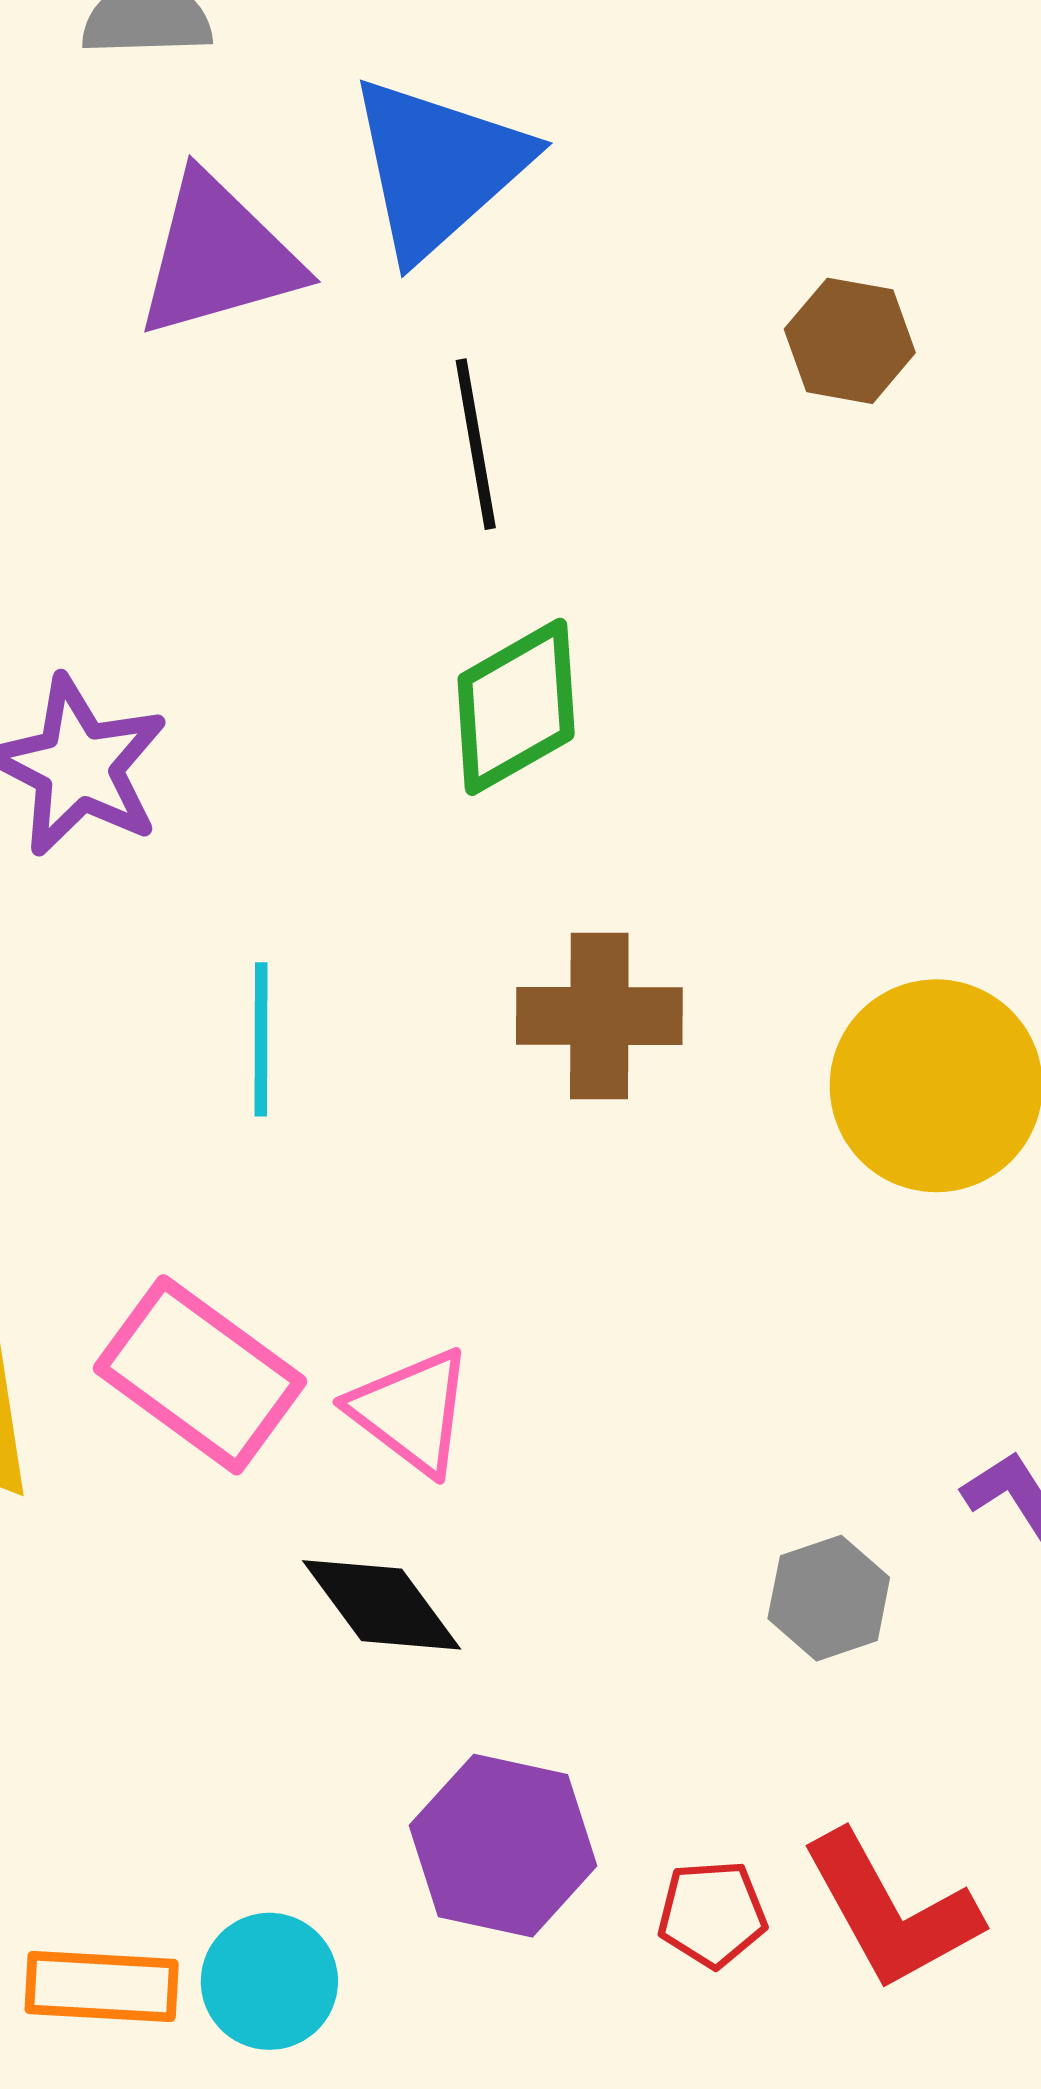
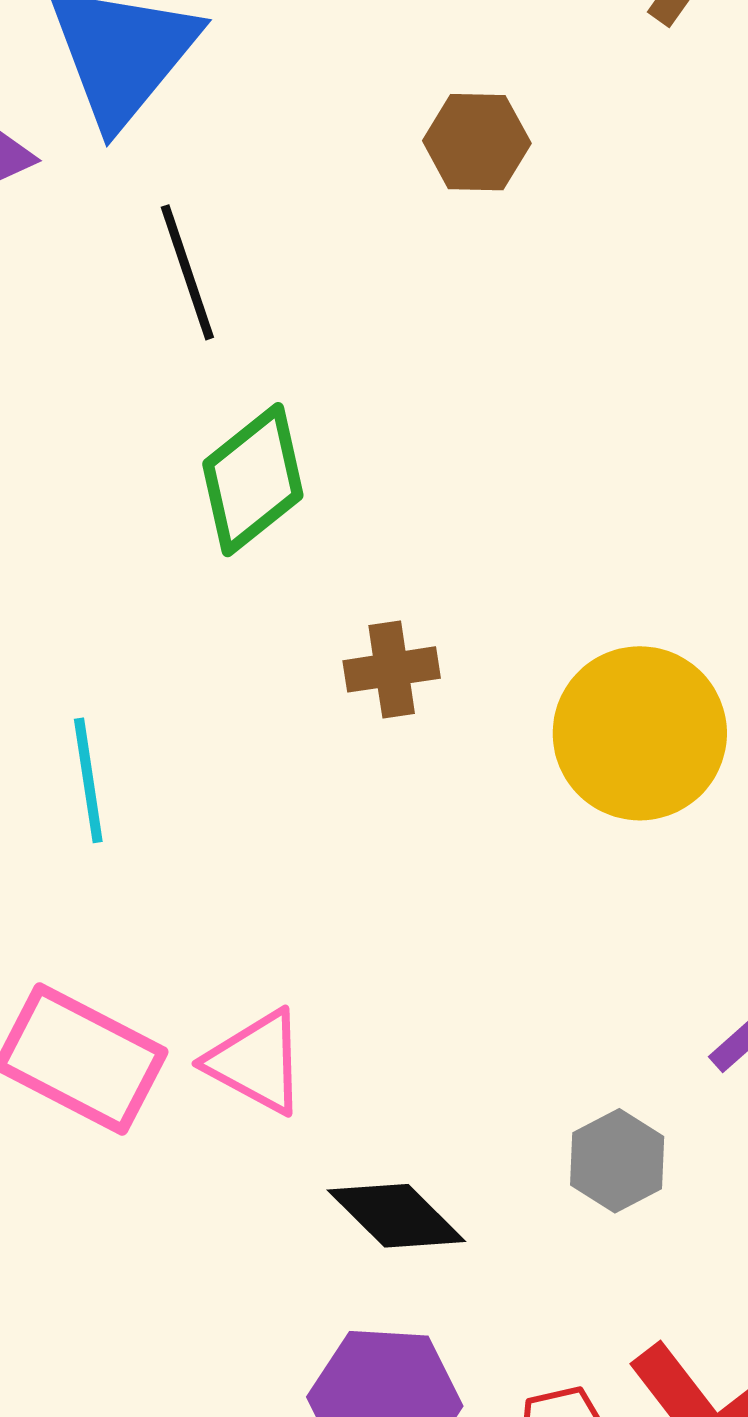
brown cross: (599, 1016) -> (392, 669), moved, size x0.7
black diamond: (382, 1605) -> (396, 1216), moved

